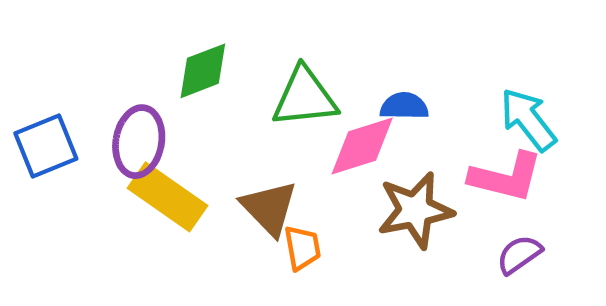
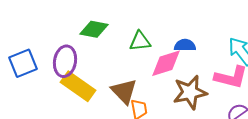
green diamond: (203, 71) -> (94, 29), turned 32
green triangle: (305, 97) -> (140, 41), size x0.7

